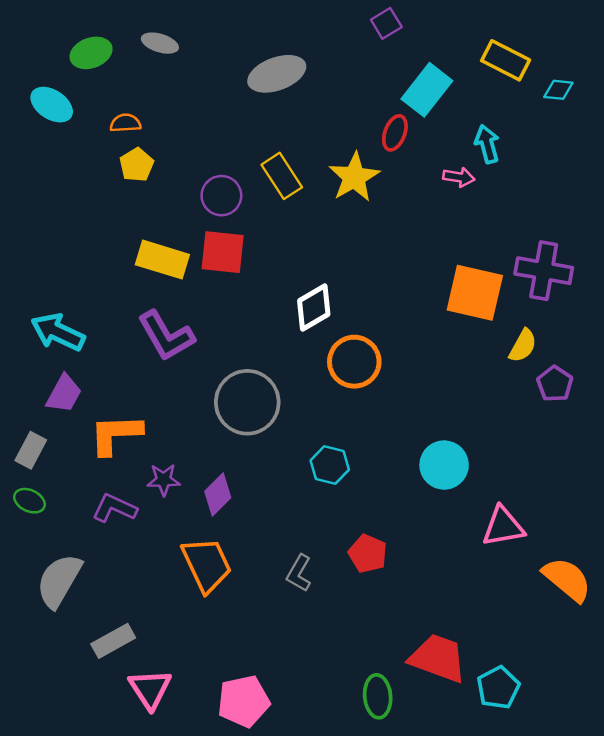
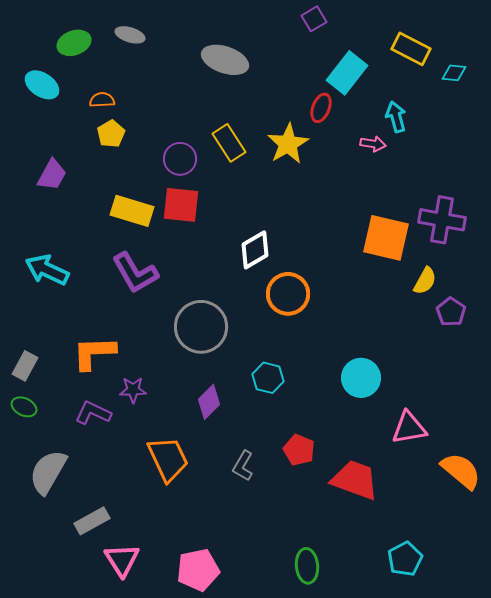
gray ellipse: (277, 74) -> (225, 60), turned 39
purple trapezoid: (64, 394) -> (52, 175), moved
purple diamond: (218, 495) -> (209, 402), moved
red trapezoid: (438, 658) -> (355, 480), moved

